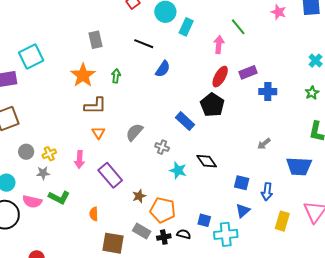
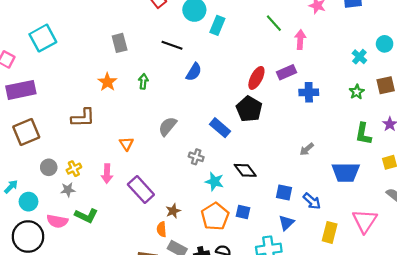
pink arrow: (219, 45) -> (300, 40), moved
cyan square: (31, 56) -> (43, 38), moved
orange star: (83, 75) -> (107, 82), size x0.7
brown L-shape: (95, 106) -> (83, 118), moved
gray semicircle: (134, 132) -> (168, 126), moved
blue arrow: (267, 192) -> (312, 201), turned -54
orange pentagon: (163, 210) -> (215, 216), moved, turned 30
orange semicircle: (94, 214) -> (161, 229), moved
blue square: (204, 220) -> (243, 212), moved

